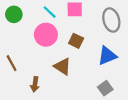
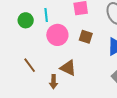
cyan line: (50, 12) -> (46, 15), moved, turned 48
brown triangle: (62, 67) -> (68, 68), moved

